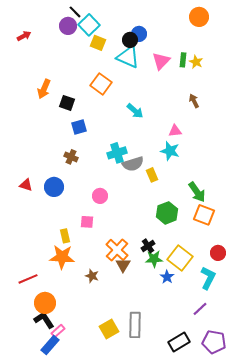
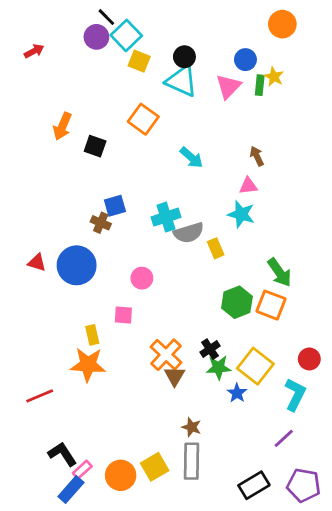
blue circle: (139, 34) -> (245, 60), moved
yellow star: (196, 62) -> (274, 77), moved
brown arrow: (194, 101) -> (257, 156), moved
blue square: (79, 127) -> (115, 206), moved
blue circle: (54, 187) -> (77, 265), size x1.4
orange square: (204, 215) -> (271, 305), moved
brown star: (92, 276) -> (192, 427), moved
orange circle: (45, 303) -> (121, 475), moved

